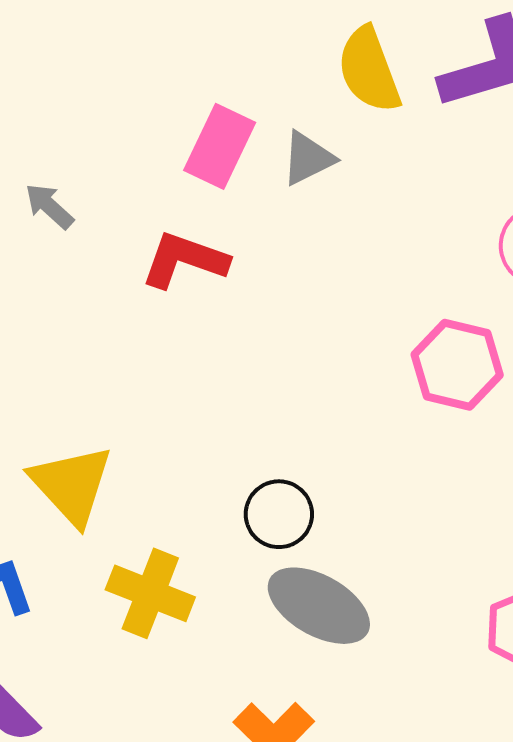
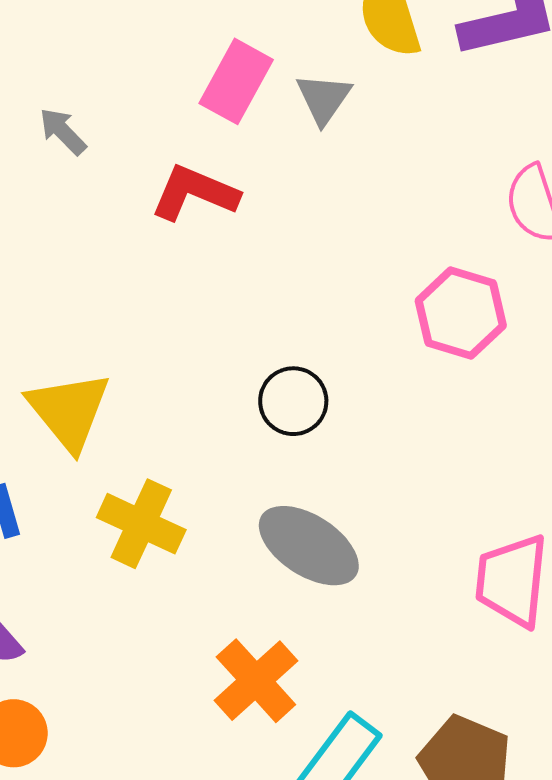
gray triangle: (308, 158) -> (324, 98), turned -32
black circle: (279, 514) -> (293, 401), moved

